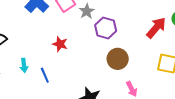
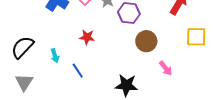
cyan arrow: (24, 65) -> (55, 56), moved

